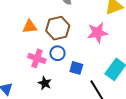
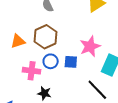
pink star: (97, 33) -> (90, 46), moved
blue square: (76, 68) -> (71, 62), moved

